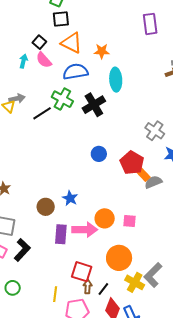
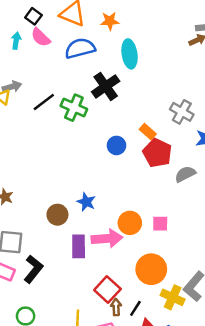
green cross: (62, 99) -> (74, 108), moved
orange rectangle: (143, 175) -> (148, 132), moved
red square: (82, 272) -> (107, 290), turned 30

